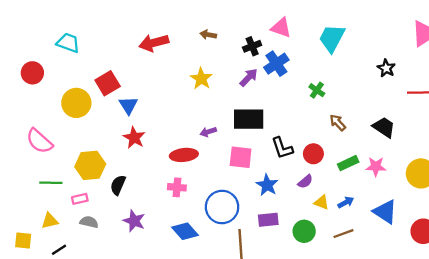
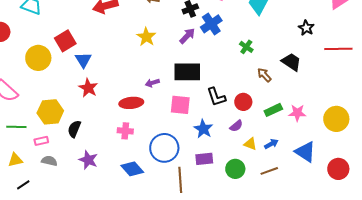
black trapezoid: (384, 127) -> (291, 62), moved

